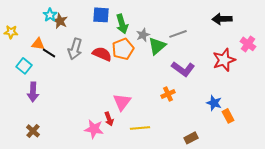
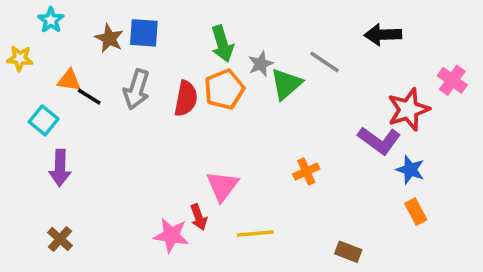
cyan star: (50, 15) -> (51, 20), moved
blue square: (101, 15) -> (144, 33), moved
black arrow: (222, 19) -> (383, 35), moved
gray line: (178, 34) -> (325, 62), turned 54
red semicircle: (102, 54) -> (186, 99), turned 78
purple L-shape: (183, 69) -> (379, 140), moved
blue star: (214, 103) -> (410, 170), moved
brown rectangle: (191, 138) -> (348, 252), turned 48

